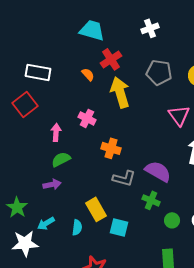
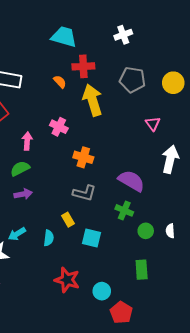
red cross: (111, 59) -> (83, 66), turned 30
pink triangle: (179, 115) -> (153, 124), size x0.7
green semicircle: (61, 159) -> (20, 169), moved
gray L-shape: (124, 178) -> (84, 193), moved
yellow rectangle: (96, 209) -> (68, 220), size x0.6

